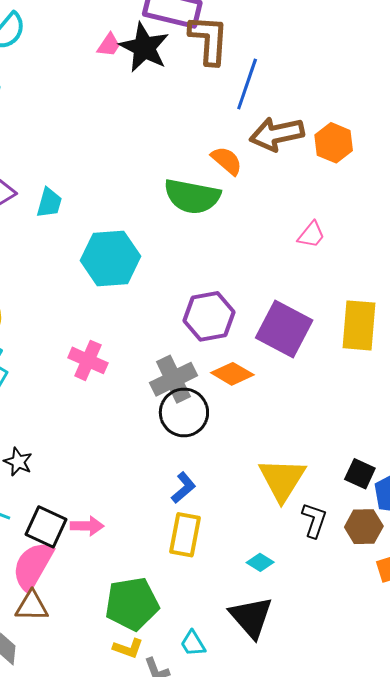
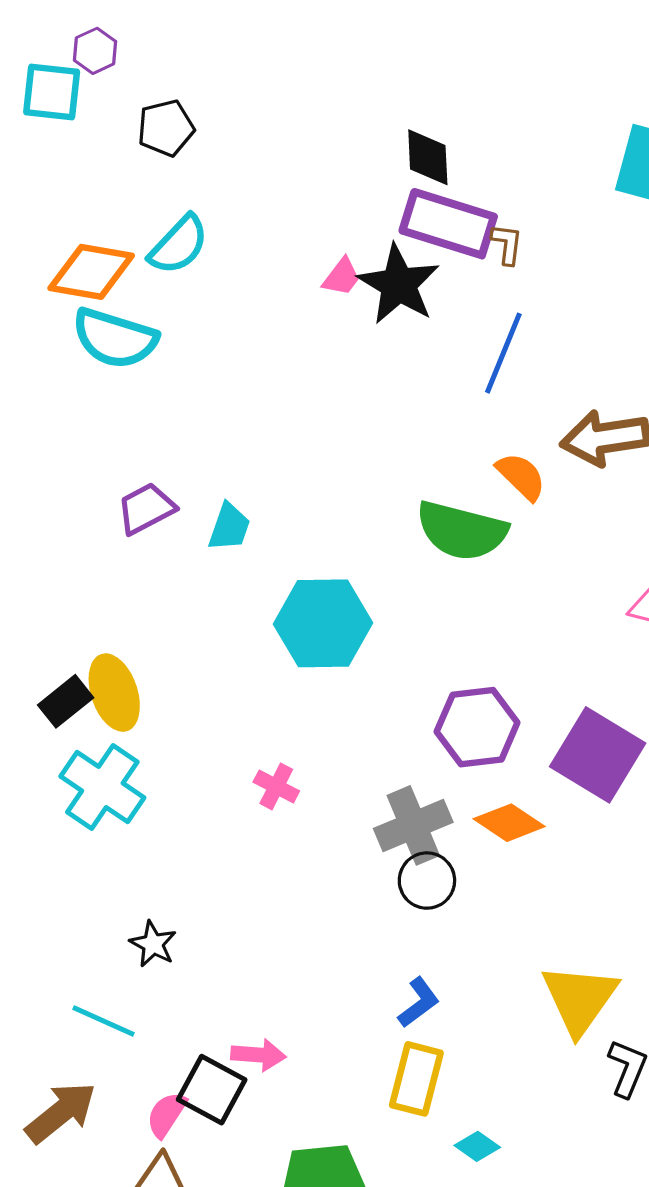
brown L-shape: (209, 40) -> (507, 244), moved, size x0.5
blue line: (247, 84) -> (503, 353), moved
pink cross: (88, 360) -> (276, 786), size x0.7
black circle: (184, 412) -> (427, 881), size x0.7
black square: (46, 527) -> (212, 1090), moved
cyan diamond: (260, 562) -> (477, 1146), moved
pink semicircle: (33, 566) -> (167, 1114), size x0.6

